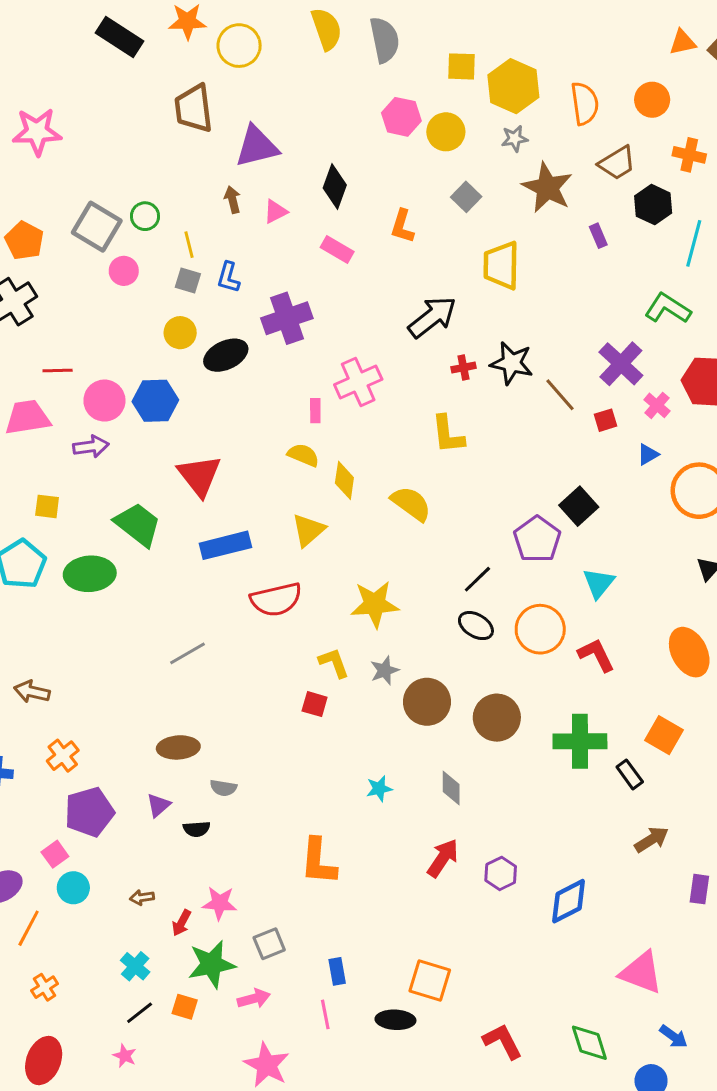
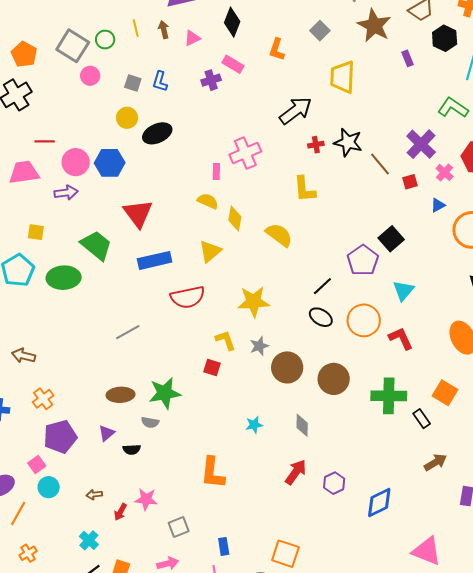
yellow line: (189, 245) -> (136, 28), moved
purple cross: (287, 318) -> (211, 80), moved, size x0.6
green star: (212, 964) -> (165, 393), moved

